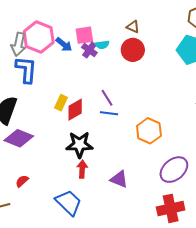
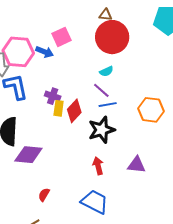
cyan semicircle: (102, 45) -> (106, 71), moved
purple cross: (89, 50) -> (53, 96), moved
red circle: (133, 50) -> (112, 37), size x1.4
black star: (79, 145) -> (102, 130), moved

